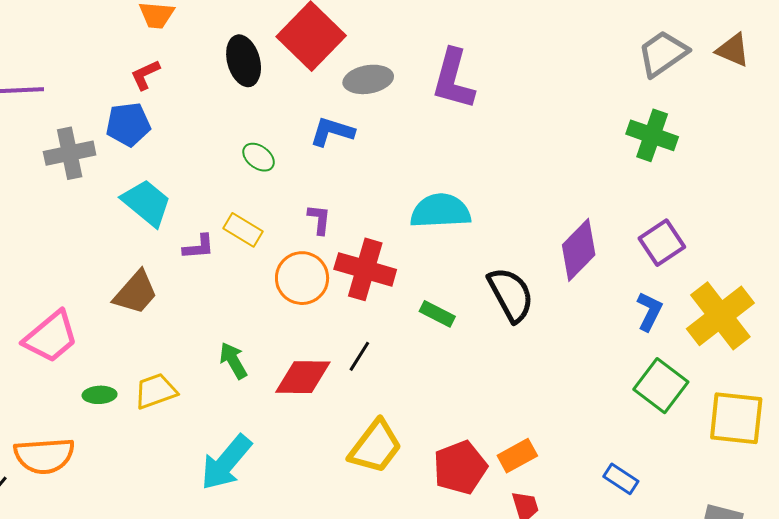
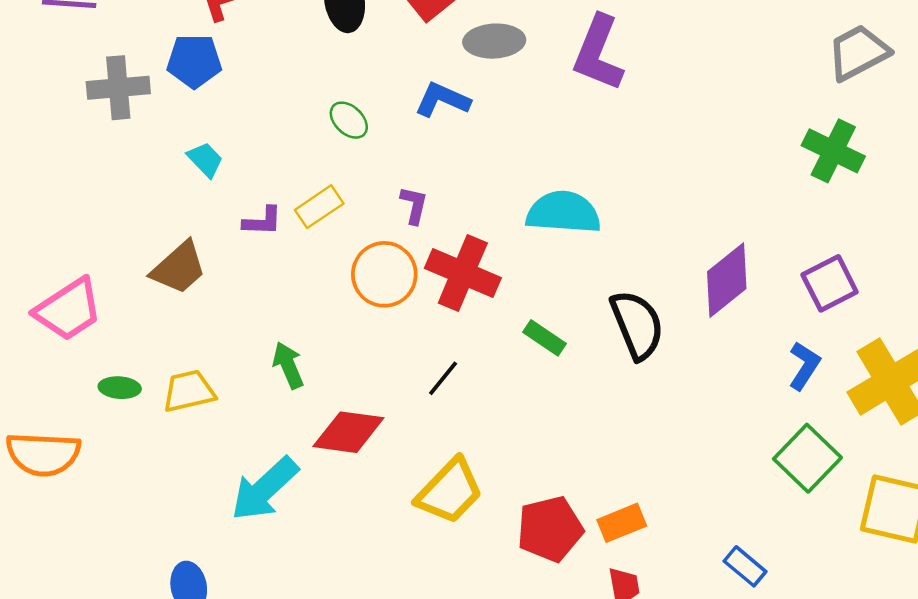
cyan trapezoid: (147, 203) -> (205, 160), size x0.6
yellow rectangle: (243, 230) -> (319, 207), turned -72
red diamond: (303, 377) -> (348, 432), moved

